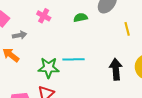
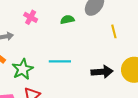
green star: (49, 68) -> (23, 69), moved, turned -30
black arrow: (116, 69) -> (102, 72), turned 90

